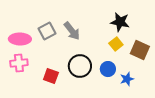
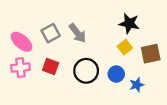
pink ellipse: (20, 39) -> (22, 42), turned 40
brown square: (140, 50) -> (151, 54), turned -36
red square: (51, 76) -> (51, 66), moved

